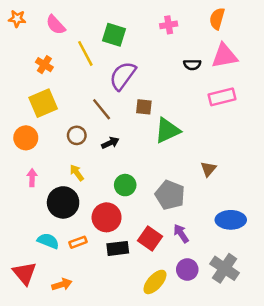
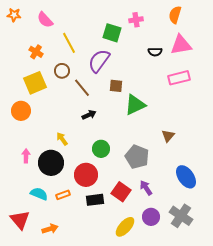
green square: (114, 35) -> (112, 33), moved
brown circle: (77, 135) -> (62, 71), moved
pink arrow: (32, 178) -> (26, 156), moved
blue ellipse: (231, 220) -> (186, 177), turned 55

